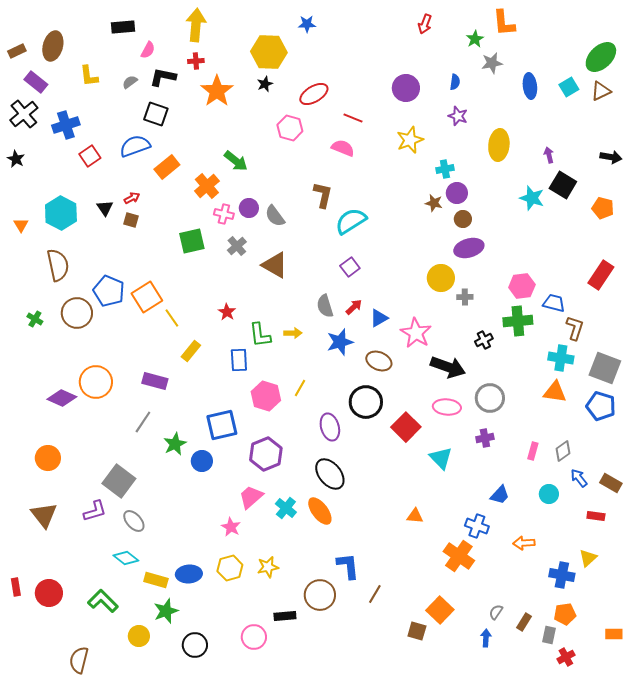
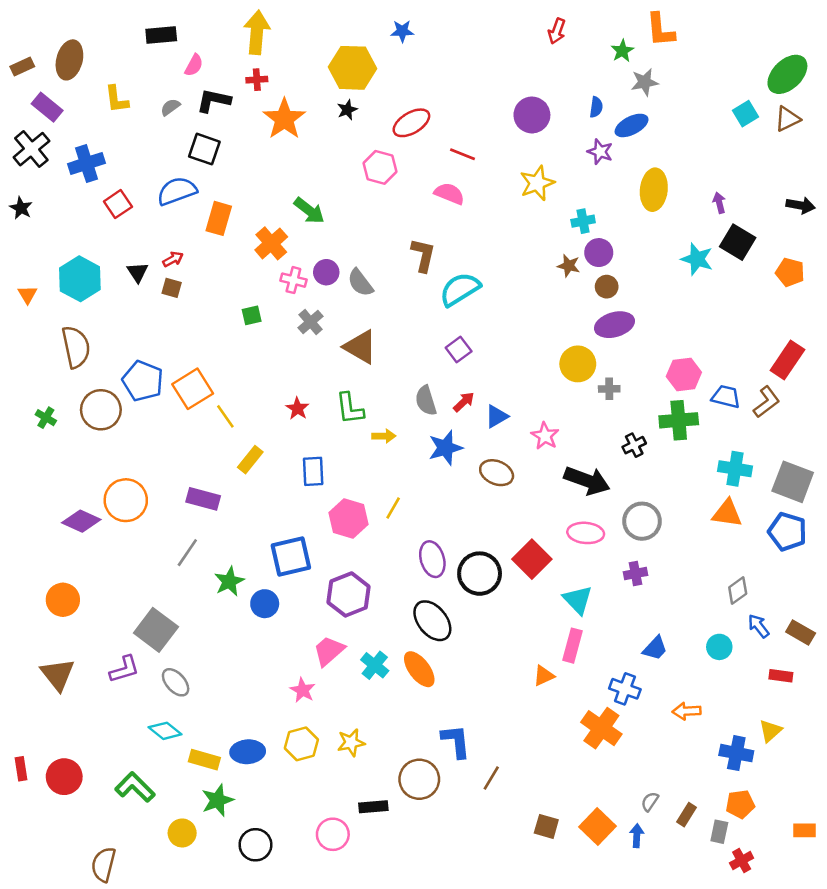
blue ellipse: (530, 86) -> (632, 125), moved, turned 70
orange rectangle: (167, 167) -> (219, 218), turned -35
green square: (192, 241) -> (252, 315), size x0.6
brown L-shape: (575, 328) -> (766, 402), moved, turned 35
pink star: (416, 333) -> (545, 436), size x0.7
green L-shape: (260, 335) -> (350, 408), moved
black circle: (366, 402) -> (480, 574), moved
pink rectangle: (533, 451) -> (573, 646), moved, size x1.4
orange triangle: (415, 516) -> (544, 676), turned -30
orange square: (440, 610) -> (597, 826), moved

